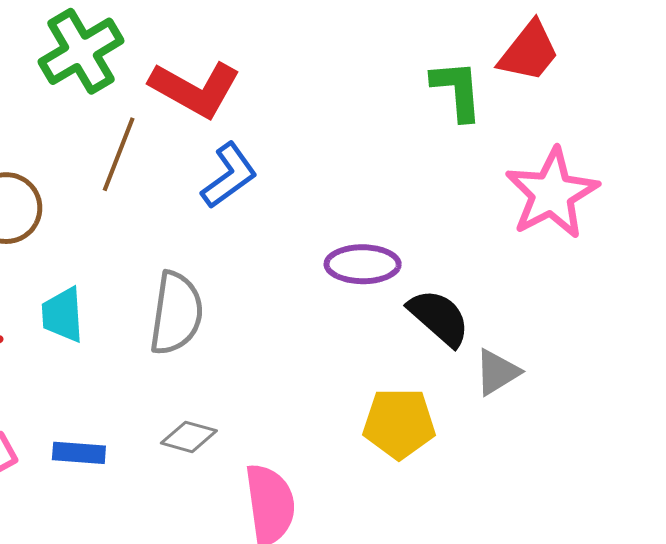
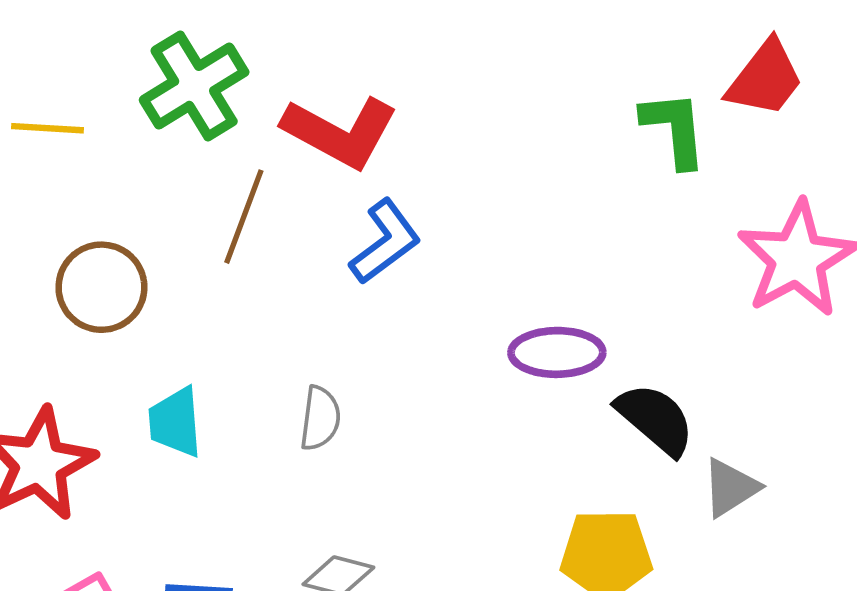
gray semicircle: (176, 313) -> (320, 418), size x0.6

